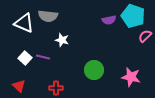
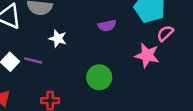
purple semicircle: (109, 20) -> (107, 26), moved
pink star: (131, 77) -> (147, 55), moved

